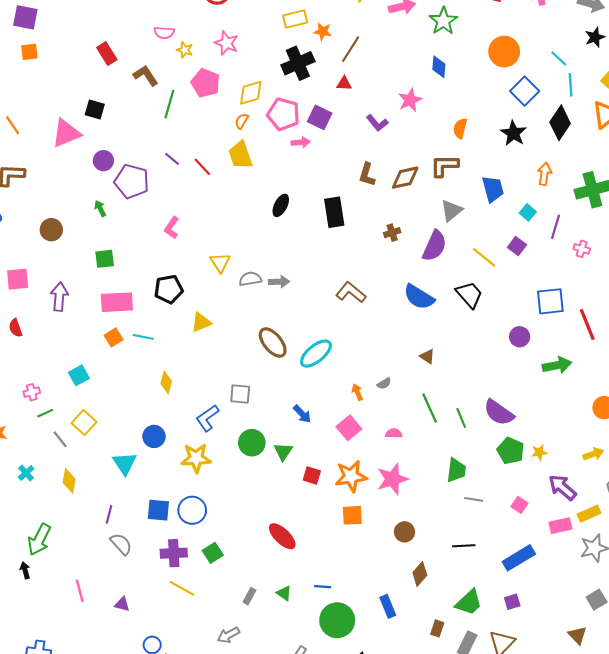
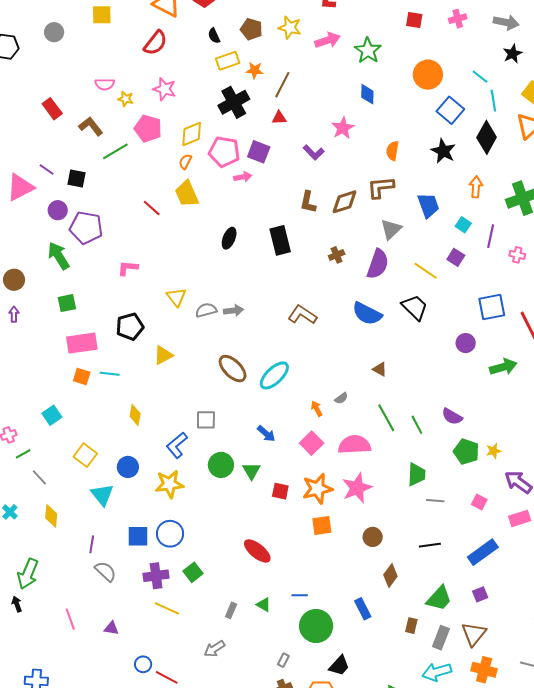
green line: (169, 104) -> (115, 151), turned 48
black square: (95, 110) -> (77, 179), moved
purple line: (172, 159) -> (47, 170), moved
green arrow: (100, 208) -> (59, 256), size x1.8
pink L-shape: (172, 228) -> (128, 268), turned 65
purple arrow: (59, 297) -> (14, 314), moved, size x0.6
orange square: (114, 337) -> (82, 377), turned -36
purple semicircle: (499, 413) -> (452, 416), size x0.7
yellow square: (84, 422) -> (85, 455), moved
pink semicircle: (394, 433) -> (354, 445), size x2.0

